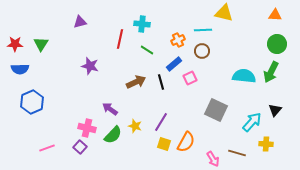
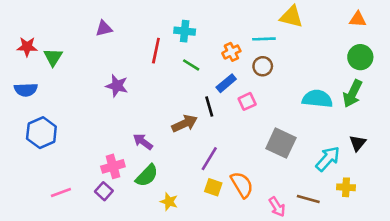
red star: (15, 44) -> (27, 47), moved
brown arrow: (136, 82) -> (185, 124), moved
yellow star: (135, 126) -> (169, 202), moved
pink cross: (87, 128) -> (113, 166), turned -30
orange semicircle: (186, 142) -> (242, 185), turned -60

